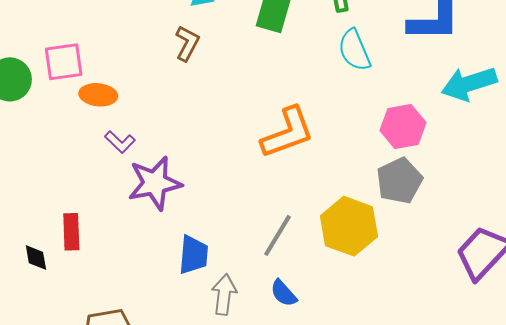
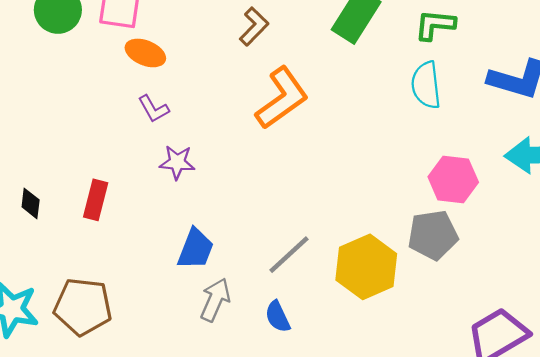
orange L-shape: (287, 133) -> (282, 98), moved, turned -32
purple star: (155, 183) -> (177, 162), size x0.6
red rectangle: (71, 232) -> (96, 200), moved

